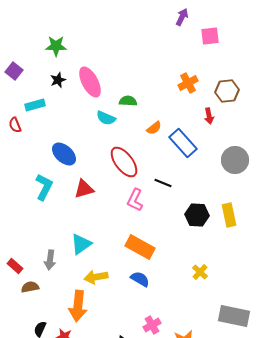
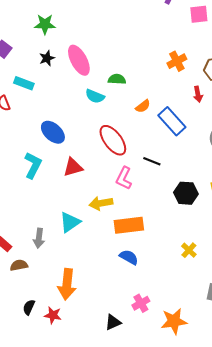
cyan rectangle: (35, 105) -> (24, 83), turned 36
orange rectangle: (140, 247) -> (129, 225), turned -36
yellow arrow: (96, 277) -> (101, 203), moved

